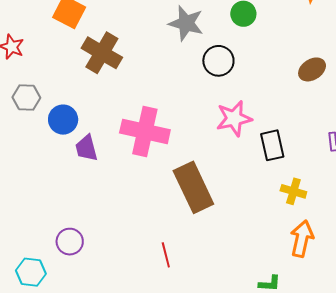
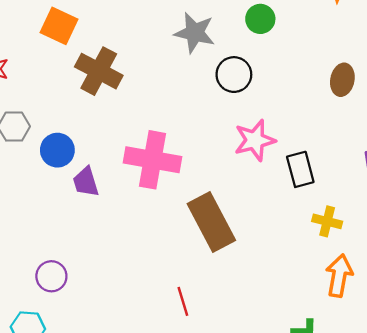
brown ellipse: (312, 69) -> (342, 80), turned -44
purple circle: (70, 242) -> (51, 276), moved

